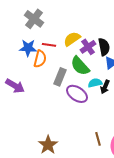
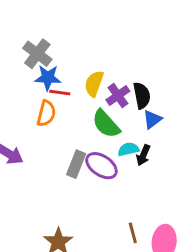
yellow semicircle: (72, 39) -> (94, 84), turned -36
blue star: (28, 48) -> (48, 78), moved
gray rectangle: (60, 77) -> (76, 164), moved

